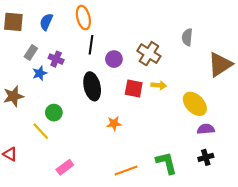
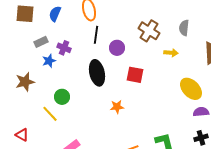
gray rectangle: (31, 52) -> (41, 42), turned 32
brown cross: (149, 54) -> (149, 31), moved
yellow arrow: (159, 85) -> (171, 53), moved

